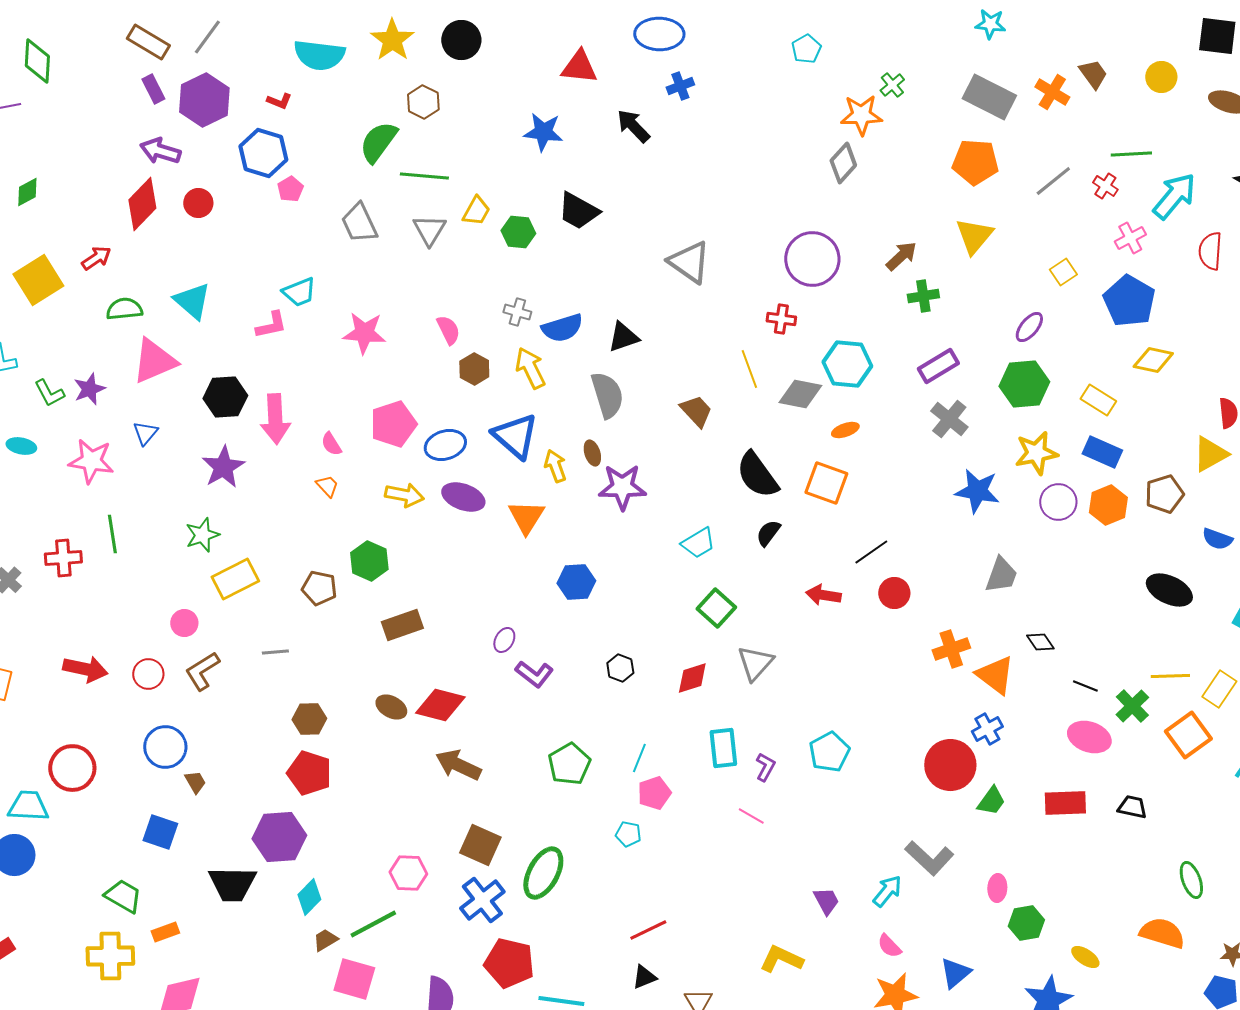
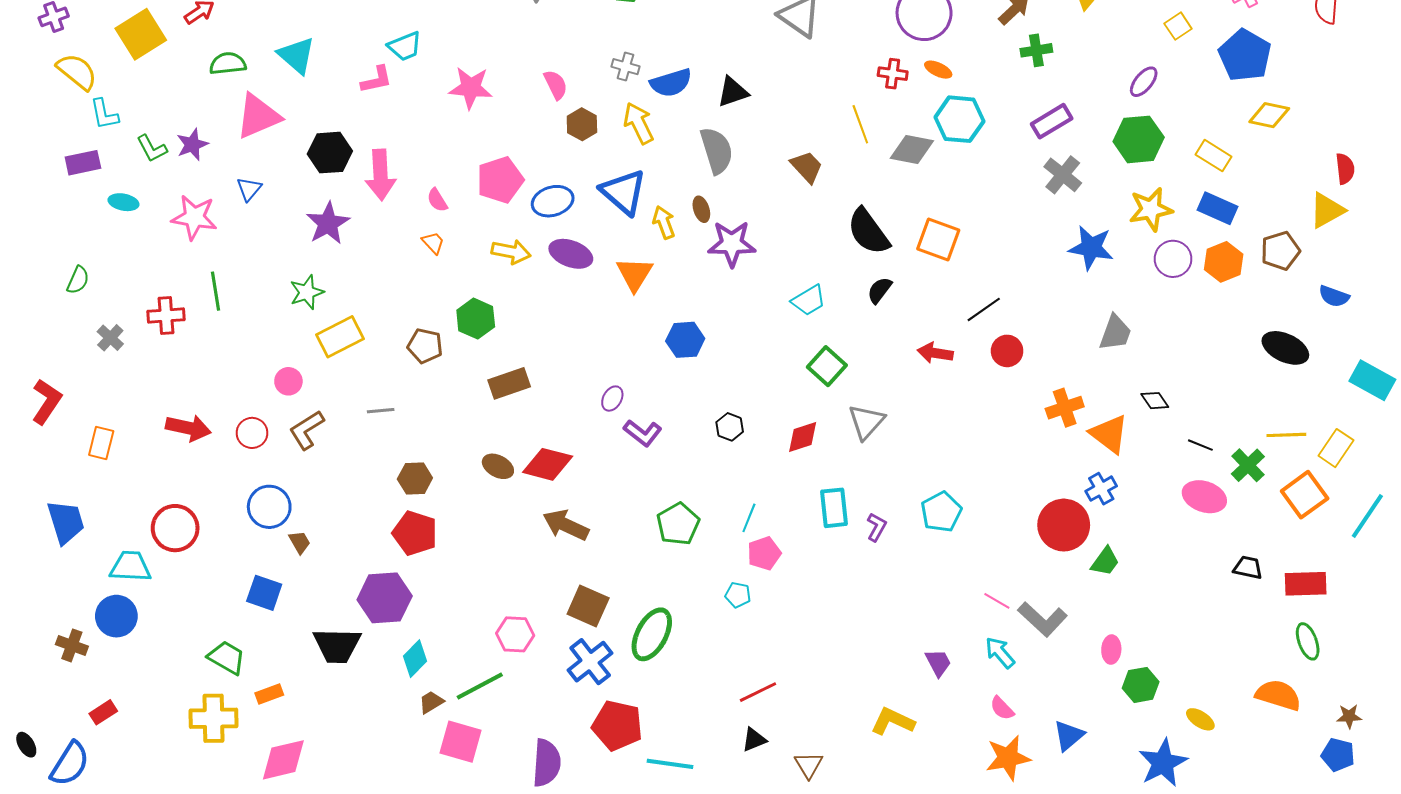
orange ellipse: (845, 430) -> (938, 70), moved, turned 44
red rectangle: (1065, 803) -> (1306, 584), moved
pink line: (751, 816) -> (997, 601), moved
cyan arrow: (887, 891) -> (1000, 653), turned -80

